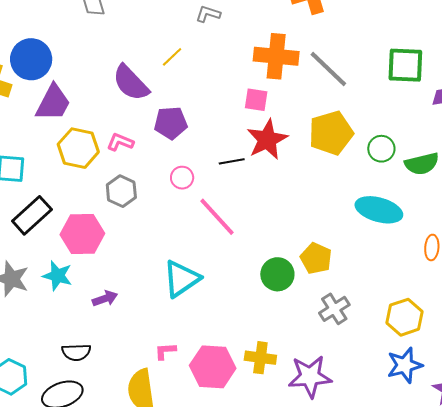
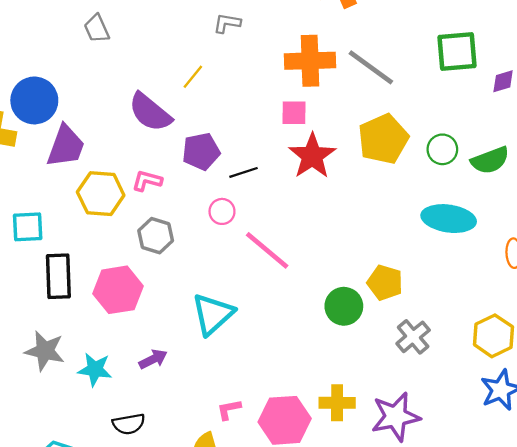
black line: (232, 161) -> (243, 172), moved
black rectangle: (32, 215) -> (58, 276), turned -42
cyan star: (57, 276) -> (95, 369), moved
cyan triangle: (182, 279) -> (213, 314), moved

